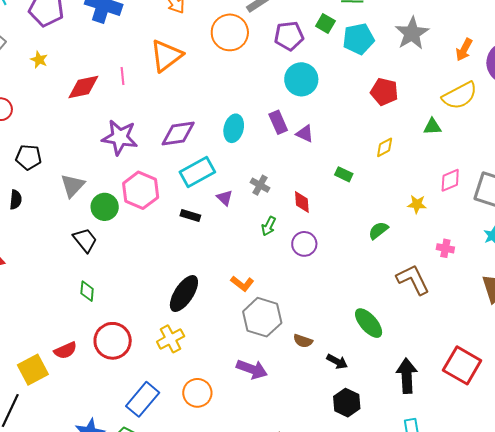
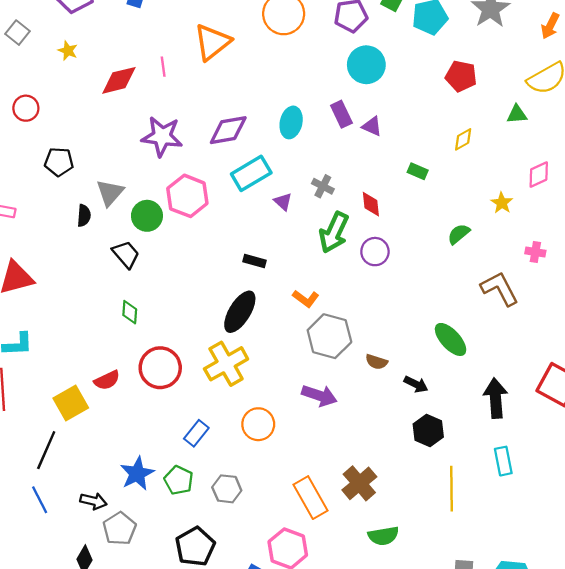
black semicircle: (16, 200) -> (84, 216), moved
yellow star: (417, 204) -> (502, 203), turned 30
black rectangle: (190, 216) -> (255, 261), moved
green arrow: (269, 226) -> (334, 232), size x1.8
yellow cross: (171, 339) -> (226, 364), size x1.4
blue rectangle: (143, 399) -> (196, 433), size x0.7

